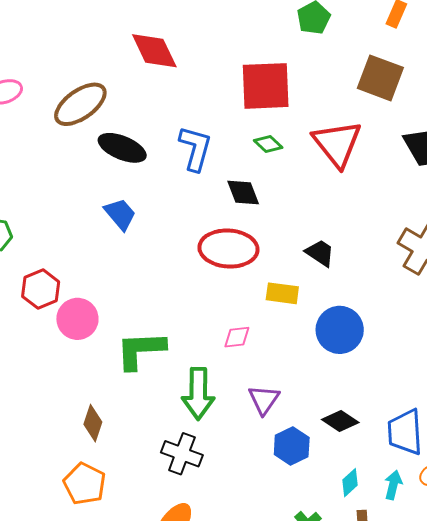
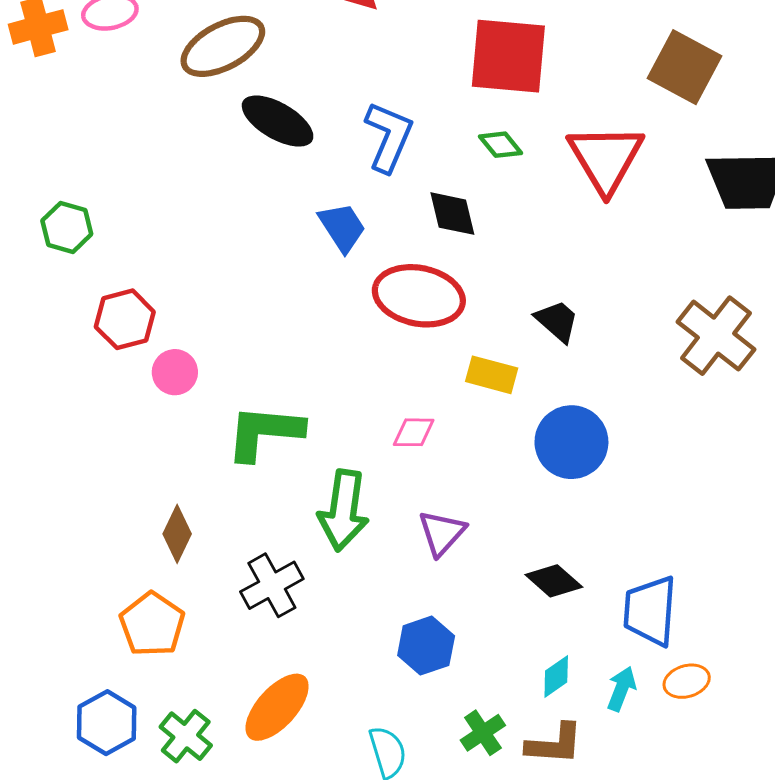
blue trapezoid: (120, 214) -> (342, 227), moved
pink circle: (77, 319) -> (175, 372), size x0.7
blue hexagon: (292, 446) -> (426, 646), moved
black cross: (182, 454) -> (272, 585), moved, turned 33

